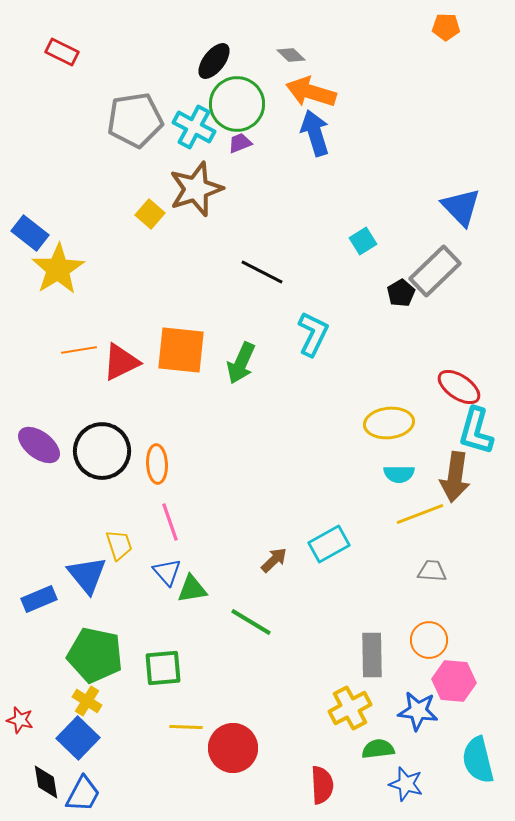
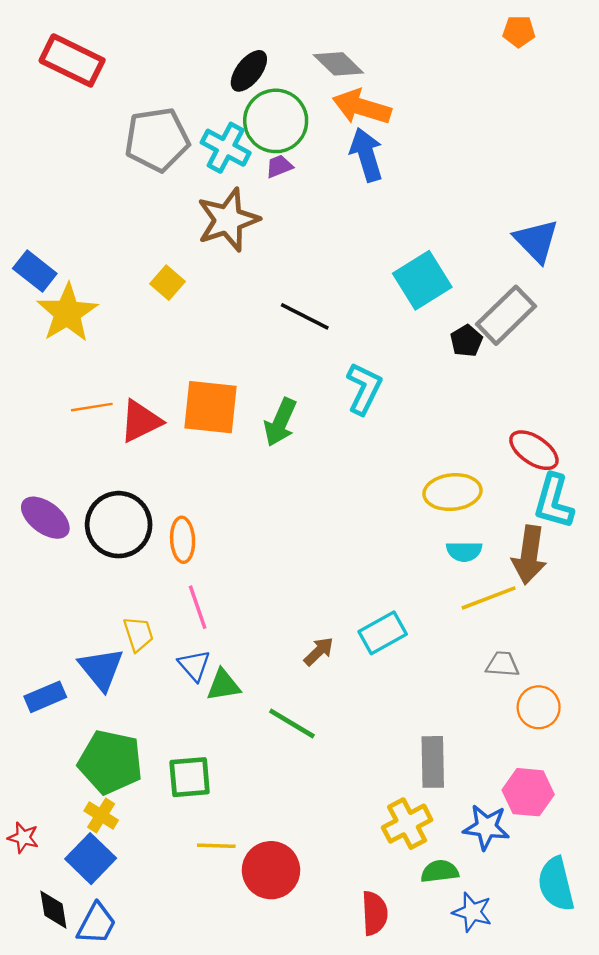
red rectangle: (62, 52) -> (72, 60), size x1.6
gray diamond: (291, 55) -> (338, 64), size x1.5
yellow square: (150, 214) -> (167, 283), moved
cyan square: (363, 241) -> (422, 280), size x1.8
orange circle: (429, 640) -> (539, 707), moved

